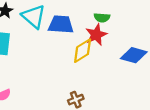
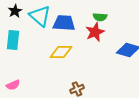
yellow diamond: (83, 51) -> (61, 52), moved, turned 30

